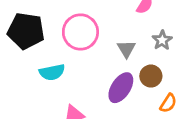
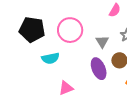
purple ellipse: (121, 88) -> (99, 69), turned -55

